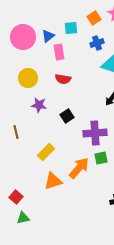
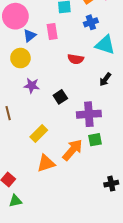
blue triangle: (48, 36) -> (30, 36), moved
red semicircle: (63, 79) -> (76, 59), moved

